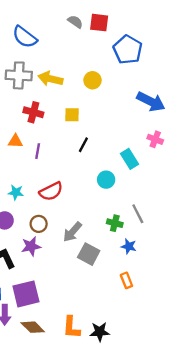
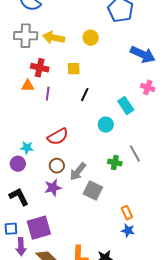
orange triangle: (15, 141) -> (28, 86), moved
purple line: (38, 151) -> (48, 94), moved
cyan star: (16, 192) -> (27, 148), moved
brown circle: (39, 224) -> (57, 166), moved
purple star: (31, 246) -> (53, 188), moved
blue star: (129, 246) -> (128, 230), moved

